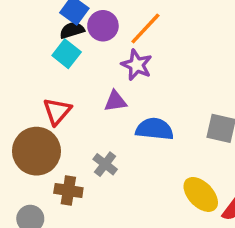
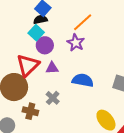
purple circle: (103, 26) -> (45, 45), moved
purple triangle: (115, 101) -> (52, 68), moved
red triangle: (57, 111) -> (28, 65), size x1.4

